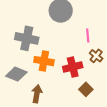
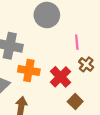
red cross: (73, 67) -> (61, 77), turned -30

